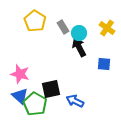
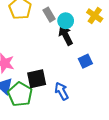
blue square: (104, 64) -> (85, 61), moved, turned -32
blue arrow: (75, 101) -> (62, 91), turned 36

